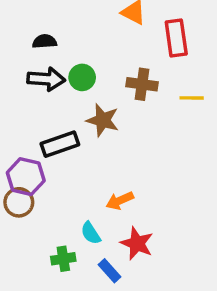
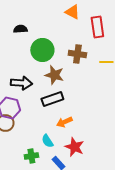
green circle: (82, 77) -> (42, 50), size x1.5
black arrow: (46, 79) -> (21, 83), moved
black rectangle: (60, 144) -> (52, 99), moved

